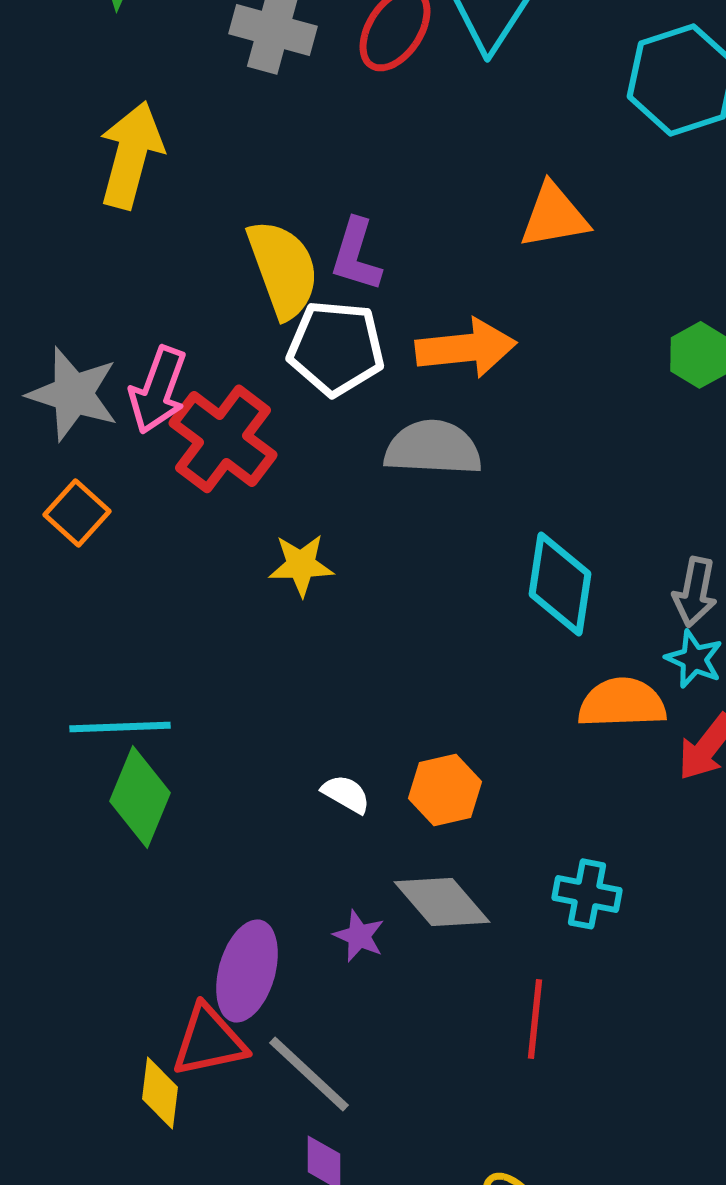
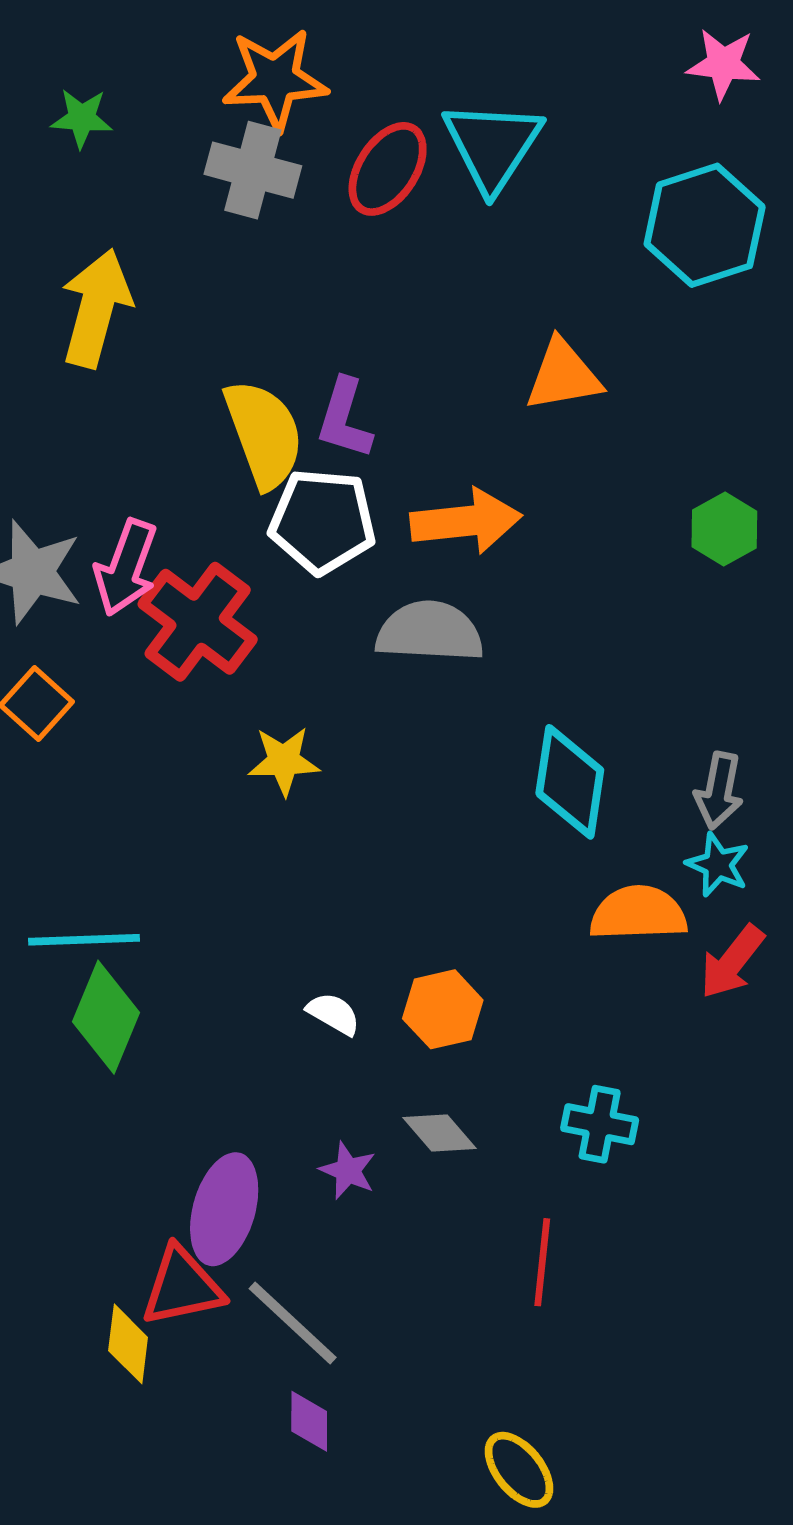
gray diamond: (442, 902) -> (439, 1133), size x0.7

